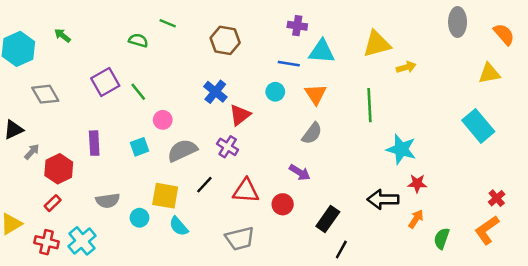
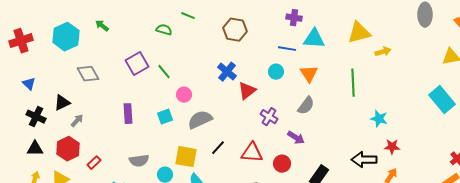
purple cross: (228, 147) -> (269, 117), moved
cyan star: (401, 149) -> (379, 119), size x0.7
red hexagon: (59, 169) -> (68, 149), moved

